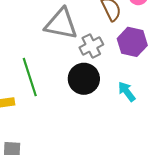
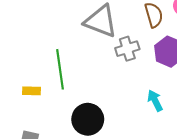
black circle: (84, 79) -> (88, 119), moved

